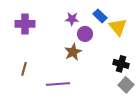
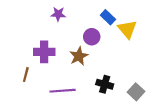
purple star: (72, 19) -> (58, 14), moved
purple cross: (25, 24) -> (44, 52), moved
black cross: (121, 64) -> (105, 84), moved

